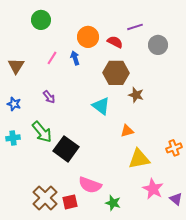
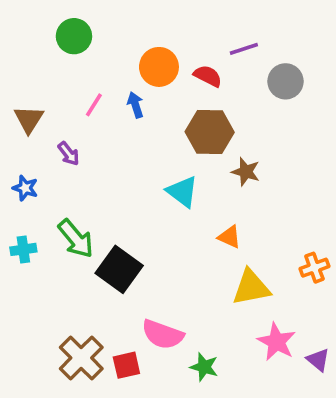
purple arrow: (49, 97) -> (69, 154), moved
orange triangle: (127, 131) -> (229, 237), turned 40

